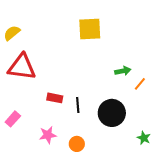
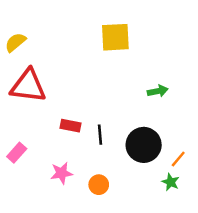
orange line: (140, 84) -> (178, 159), moved
green star: (144, 138) -> (171, 182), moved

